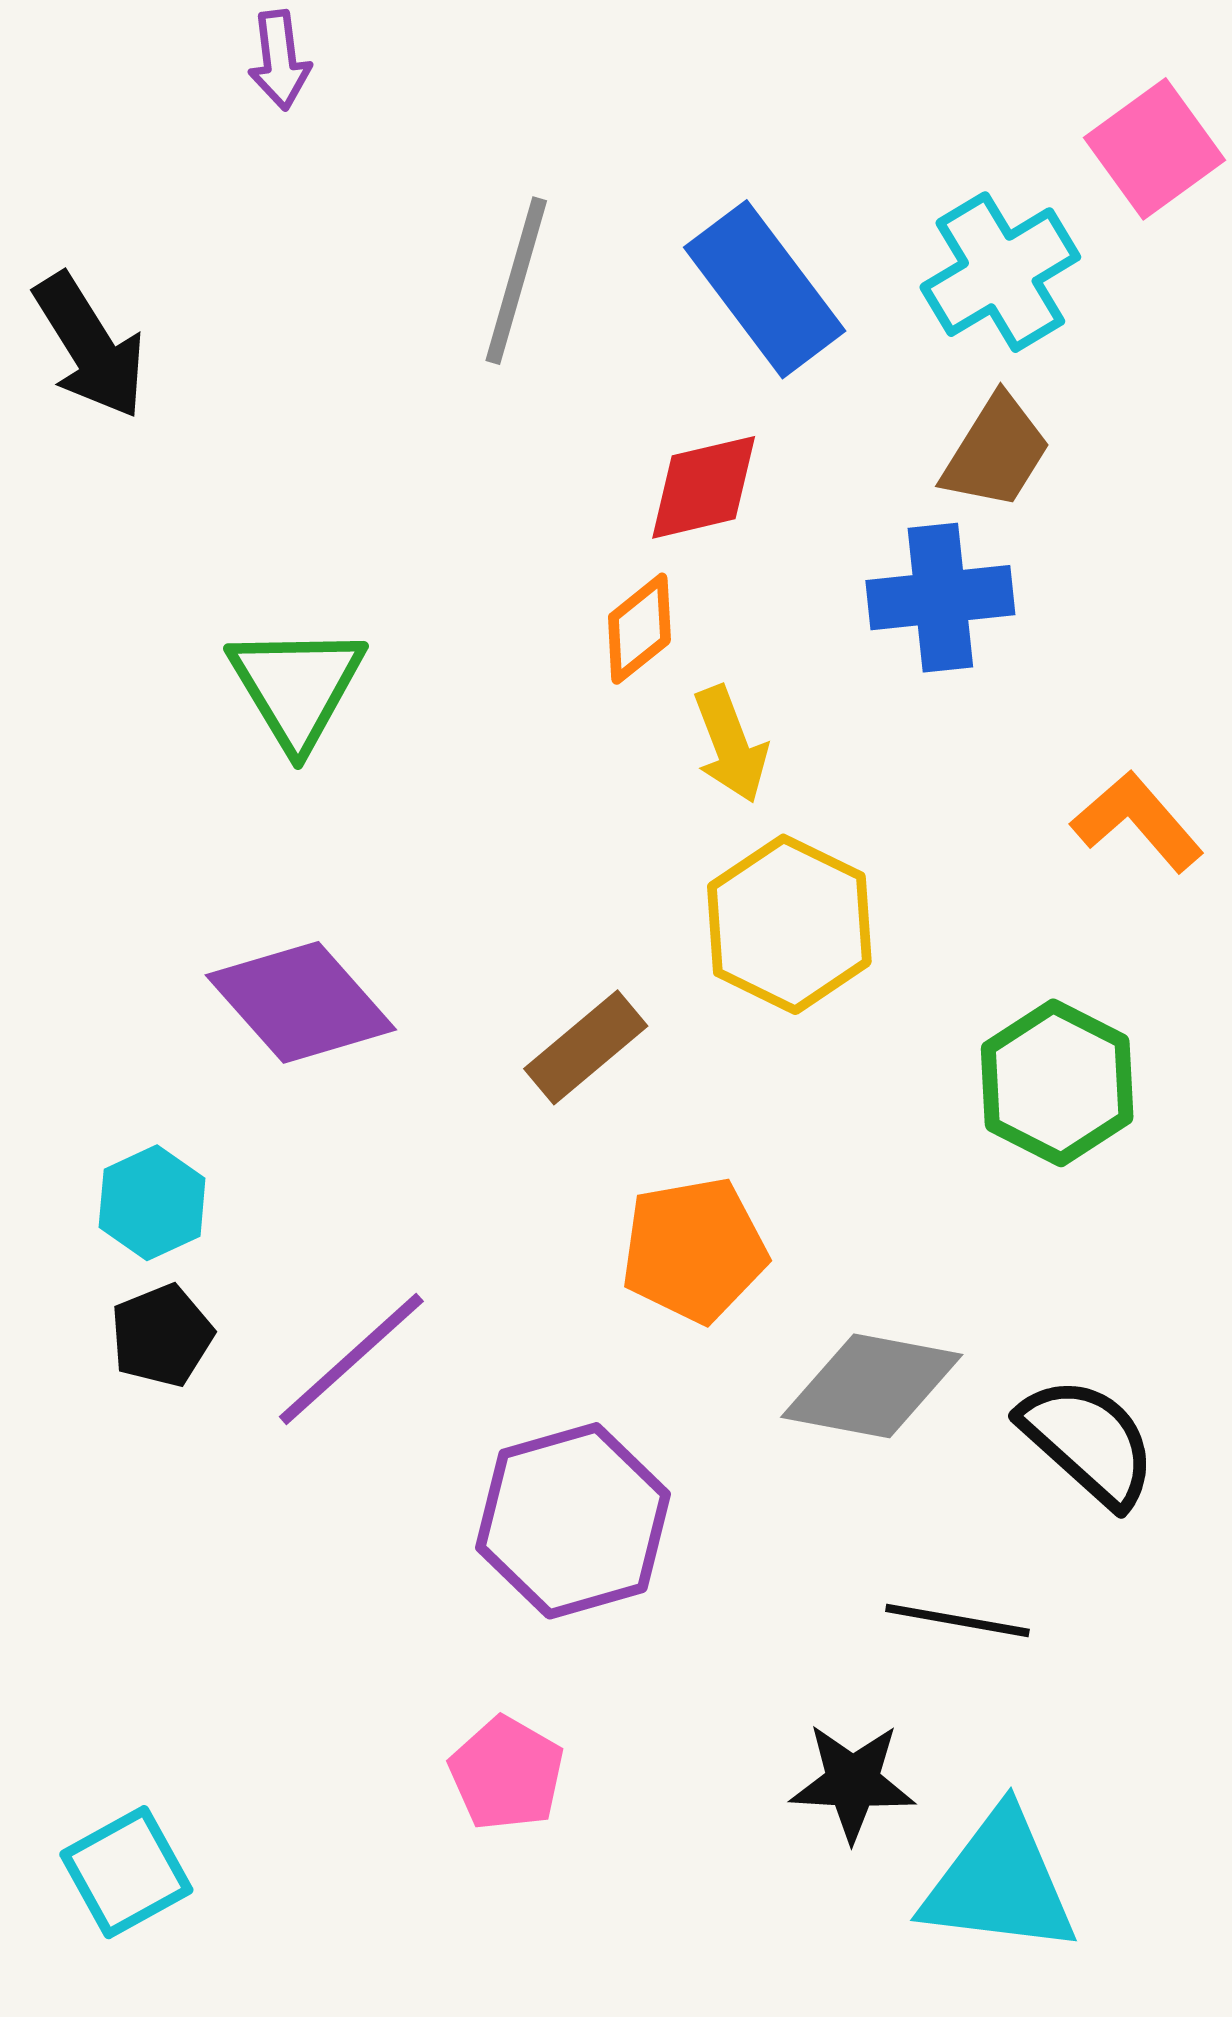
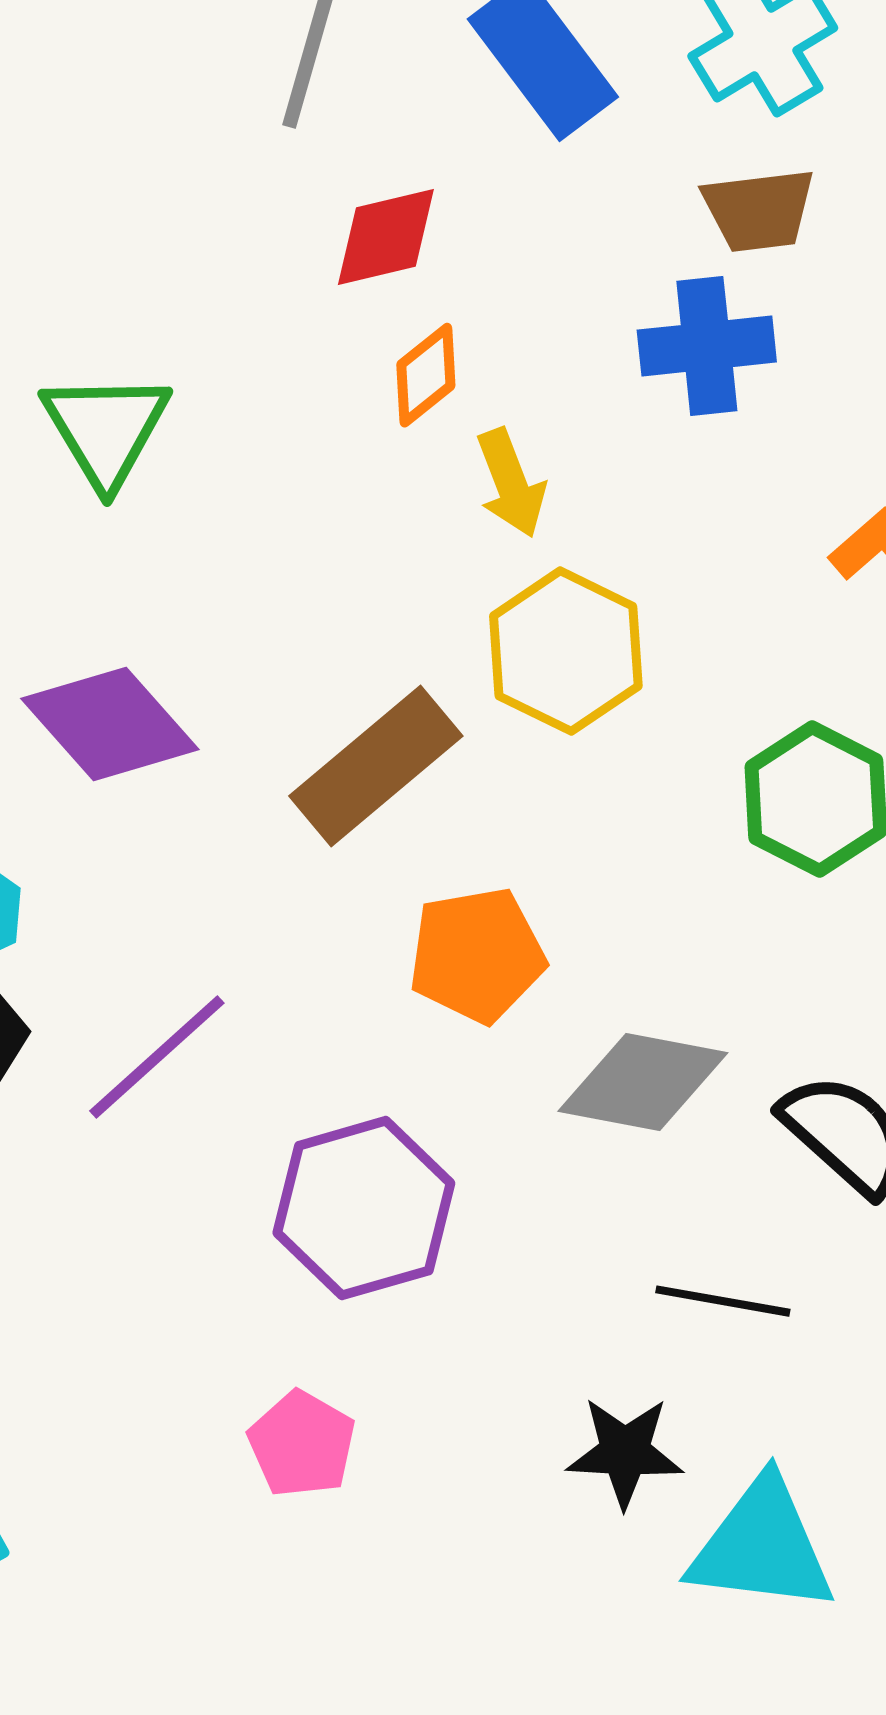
brown trapezoid: (996, 452) -> (759, 210), turned 51
red diamond: (704, 487) -> (386, 237), moved
brown rectangle: (586, 1047) -> (376, 766), size x1.5

